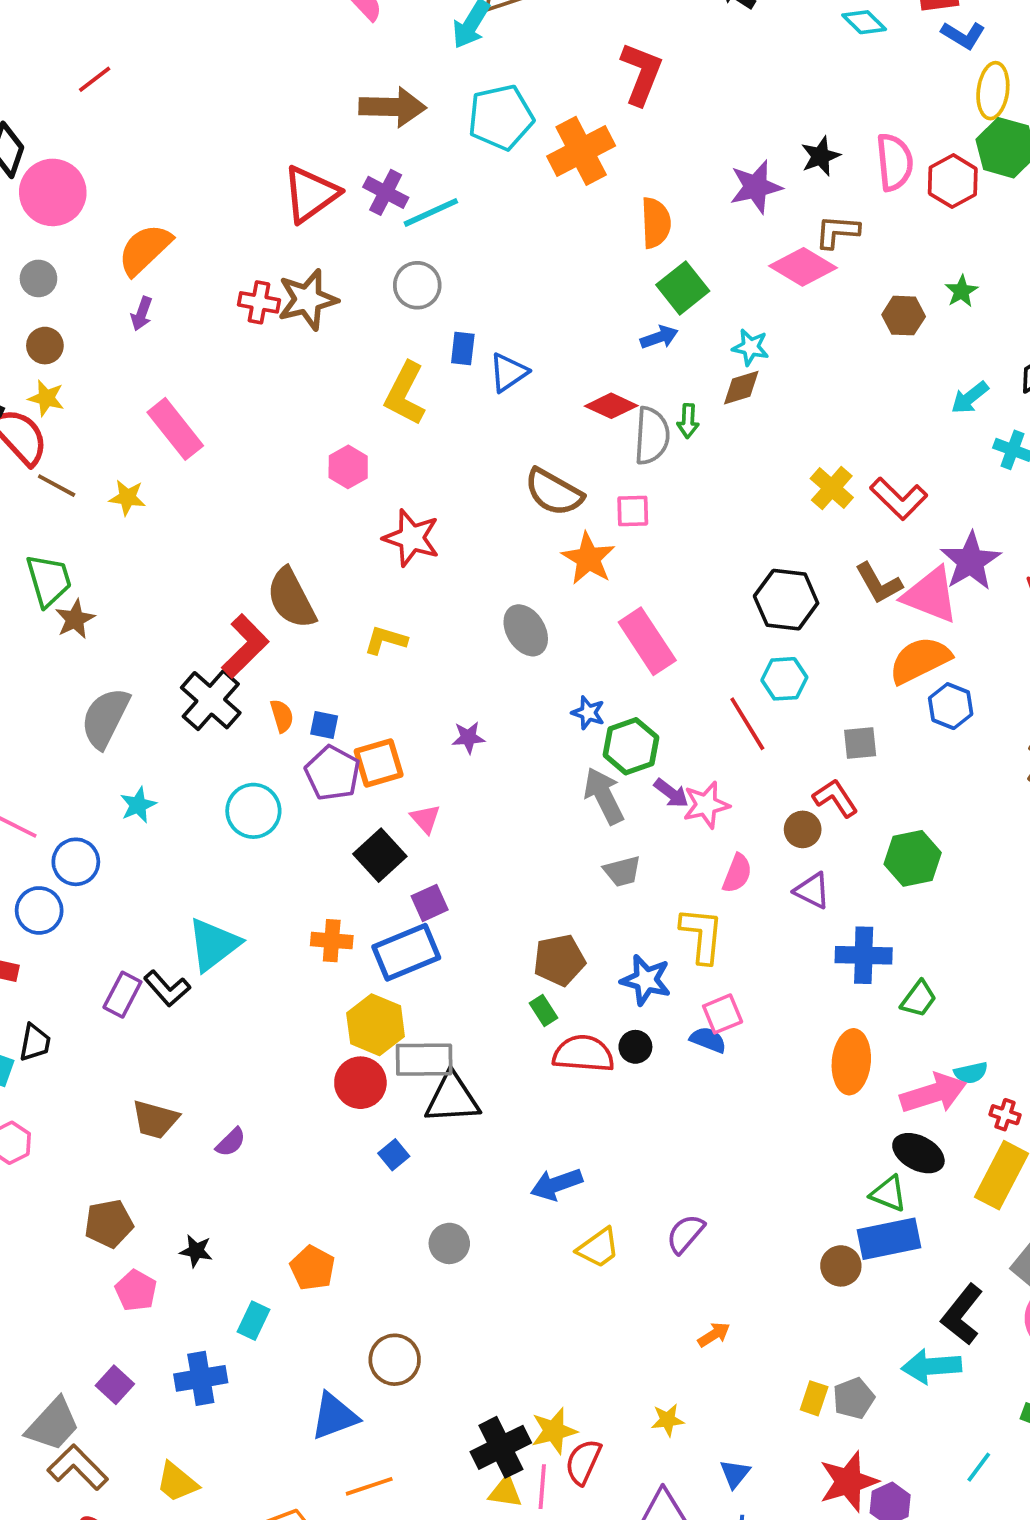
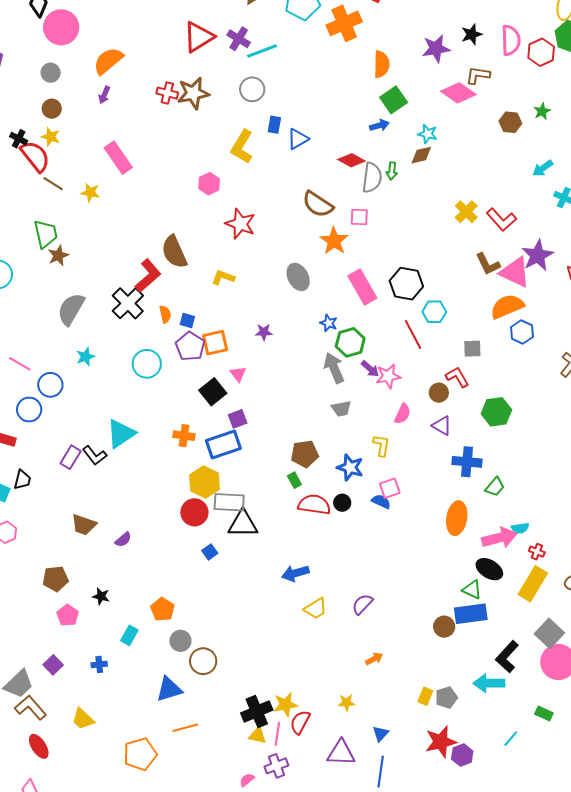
black hexagon: (786, 600) -> (406, 284), moved
yellow L-shape: (702, 935) -> (381, 445), size x0.7
gray circle: (449, 1243) -> (180, 641), moved
blue cross: (201, 1378) -> (99, 664), size x0.6

